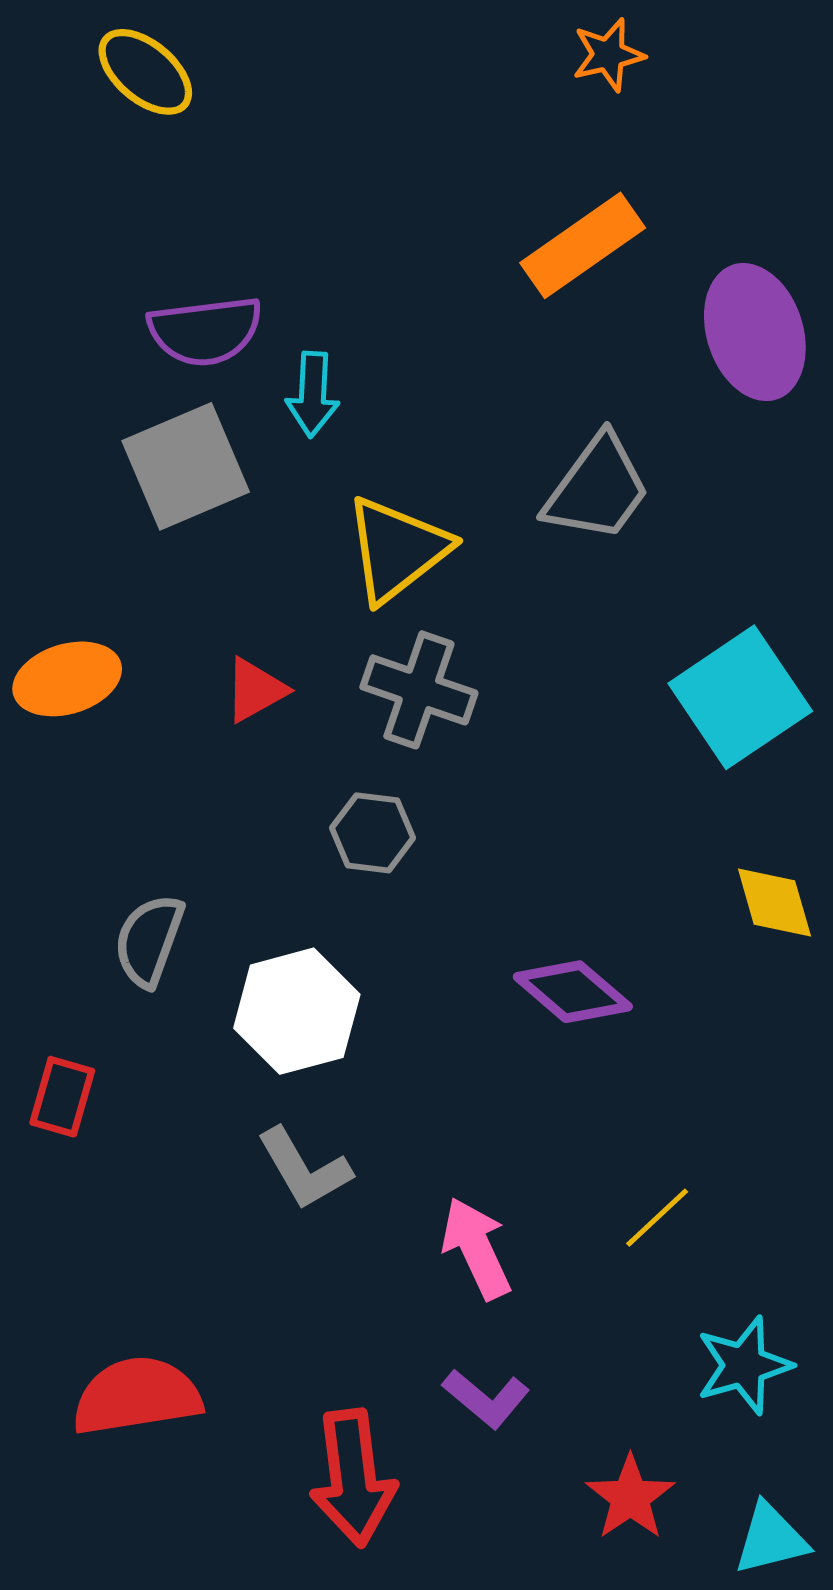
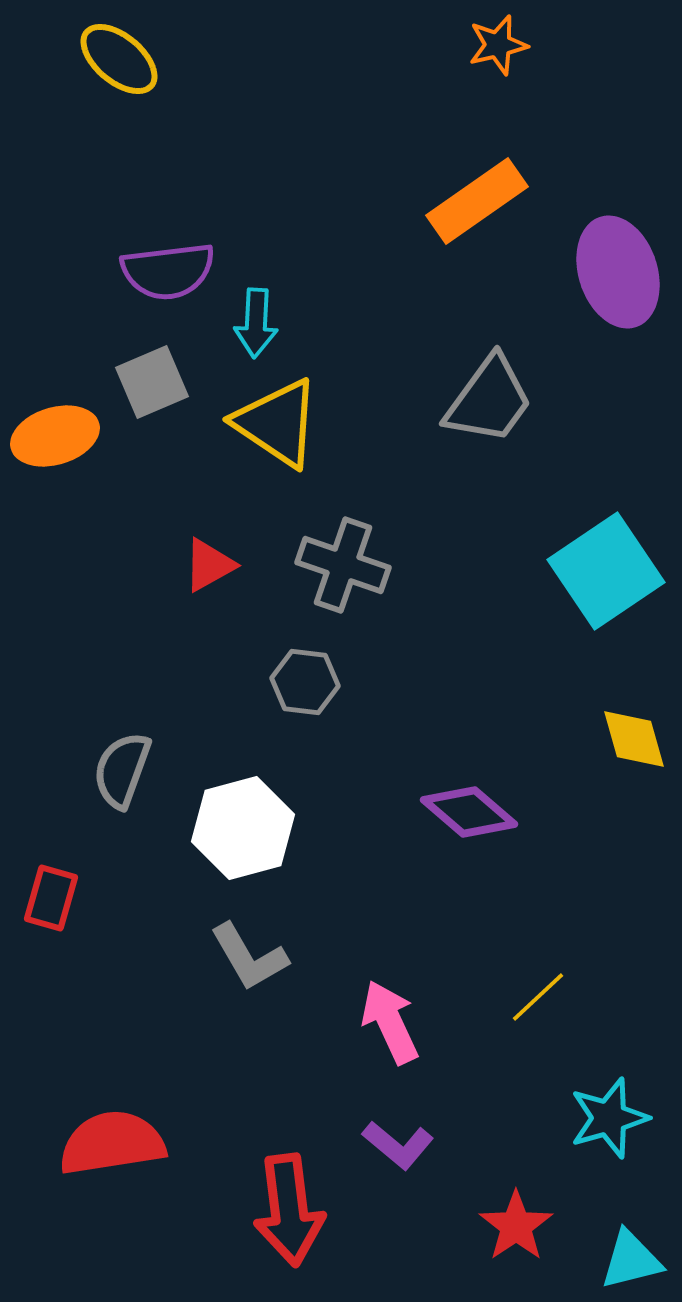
gray square: (186, 466) -> (152, 382), size x0.7
yellow triangle: (397, 549) -> (277, 423), moved, turned -48
orange ellipse: (67, 679) -> (55, 436), moved

